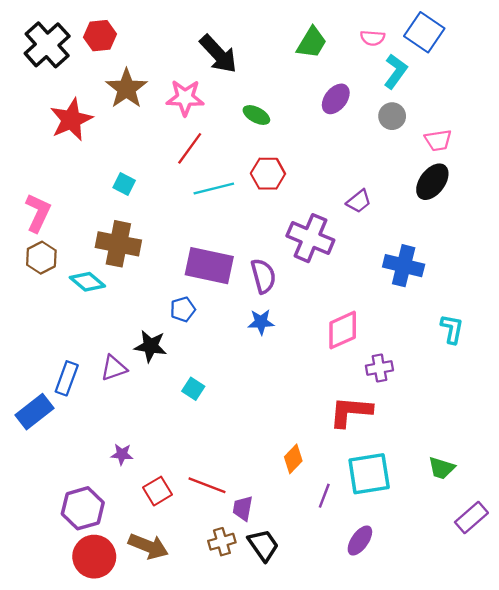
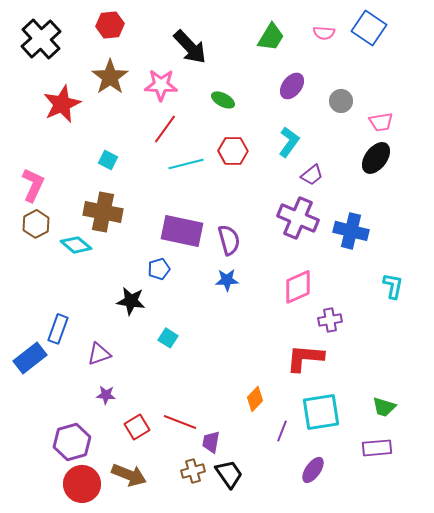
red hexagon: (100, 36) -> (110, 25), moved
cyan L-shape: (396, 71) -> (289, 142), moved
purple cross: (310, 238) -> (298, 218), moved
purple triangle: (114, 368) -> (99, 354), moved
purple rectangle: (471, 518) -> (377, 448), moved, turned 36

